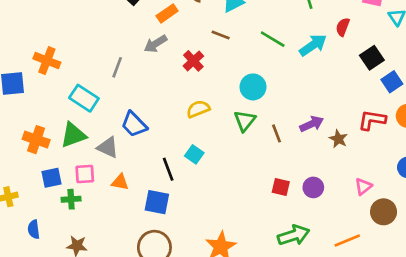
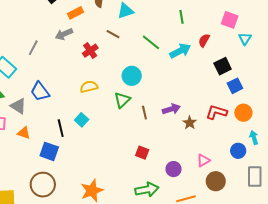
purple circle: (313, 187) -> (174, 169), moved

